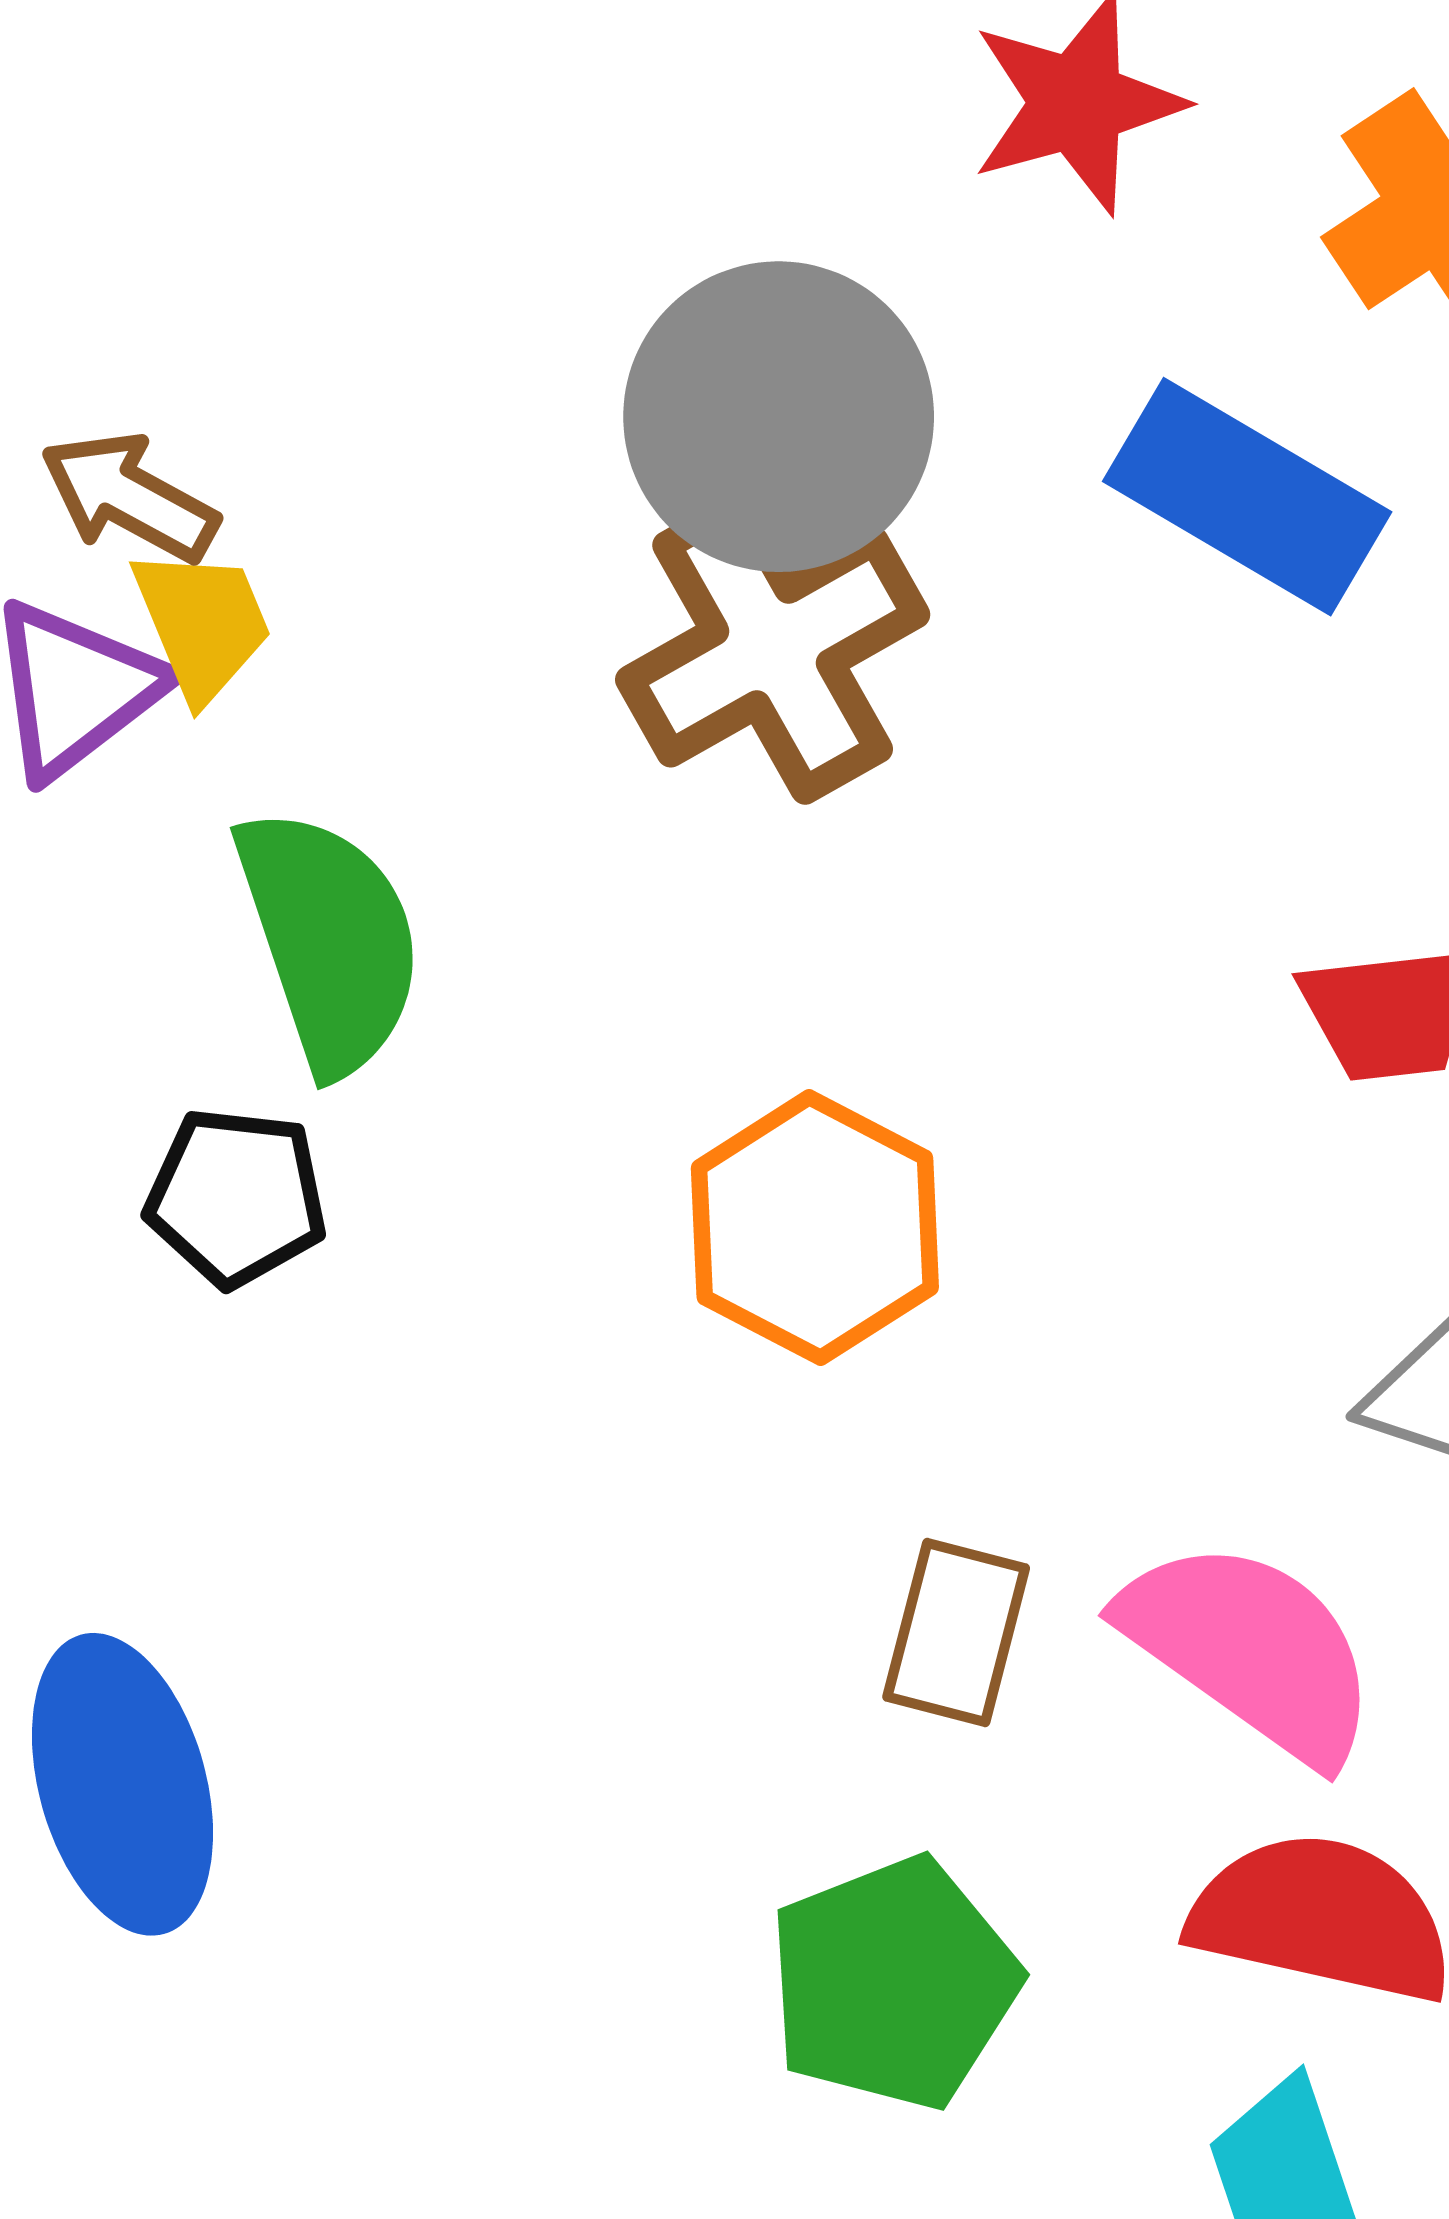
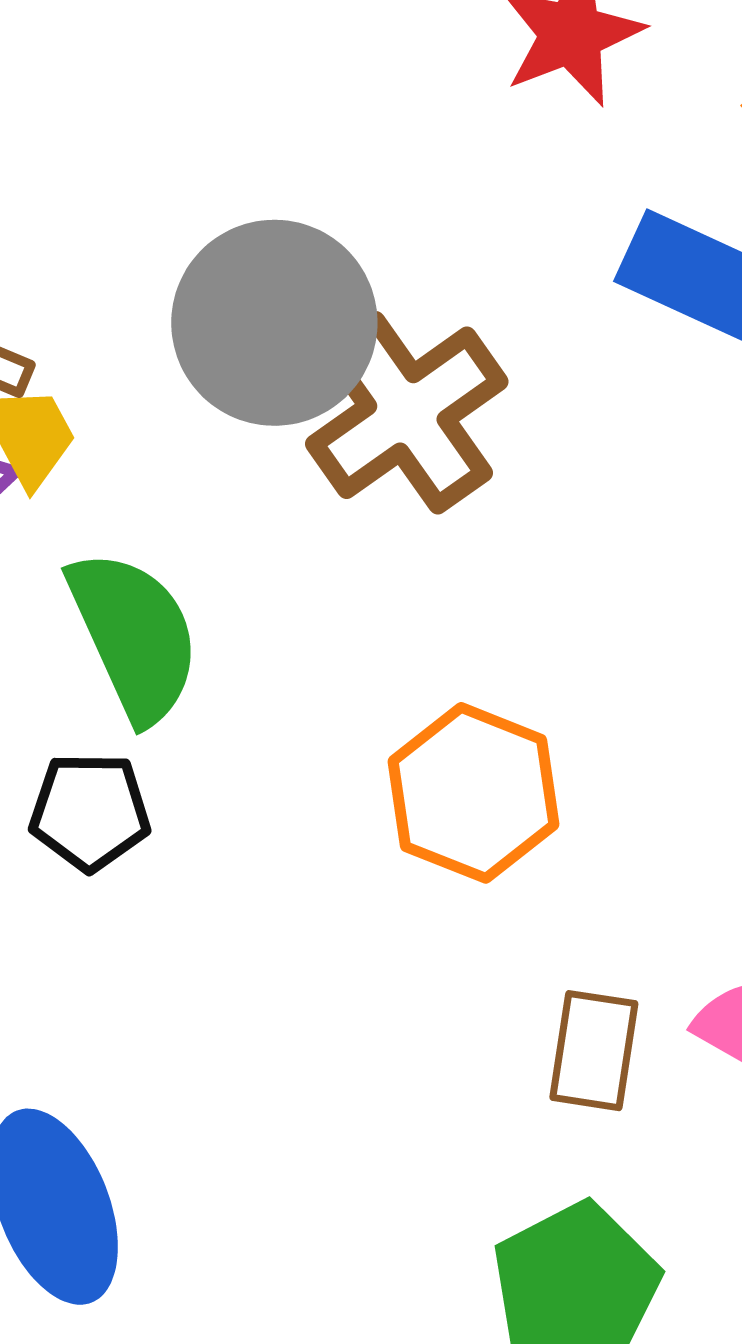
gray circle: (779, 417) -> (274, 323), moved

